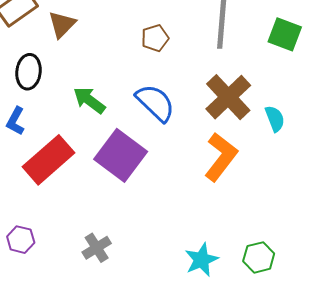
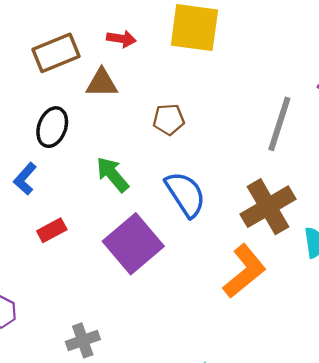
brown triangle: (62, 24) -> (102, 83), turned 32
brown pentagon: (155, 38) -> (169, 119), moved
red rectangle: (48, 160) -> (52, 230), size x0.5

